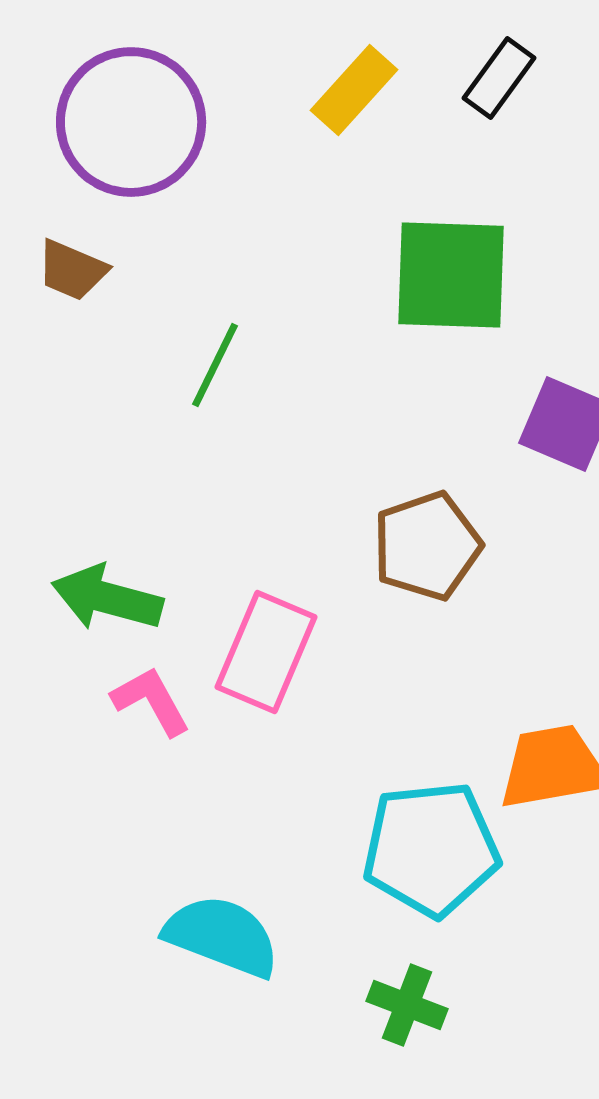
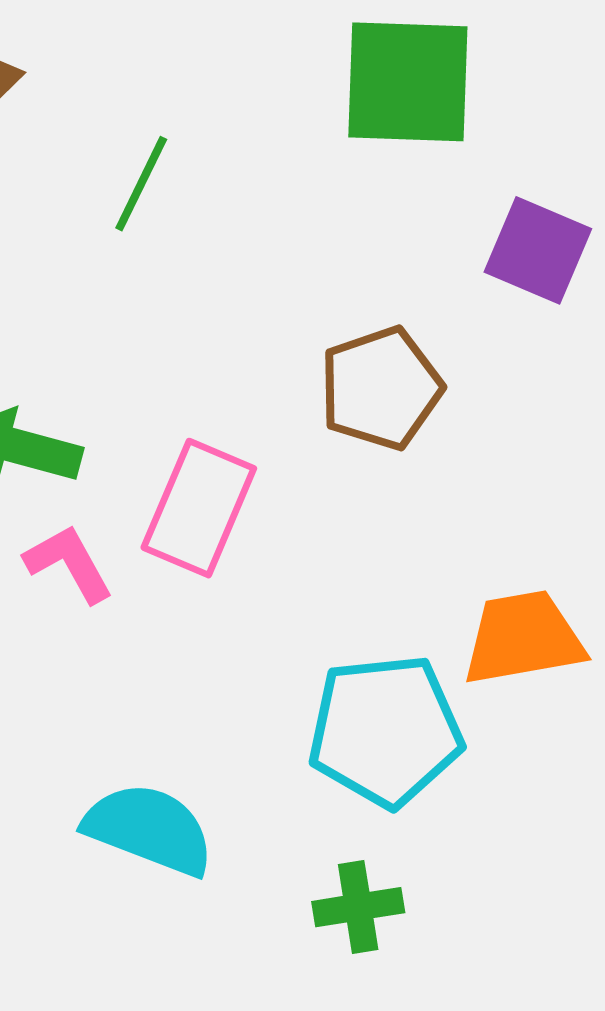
green cross: (407, 1005) -> (358, 907), turned -30

